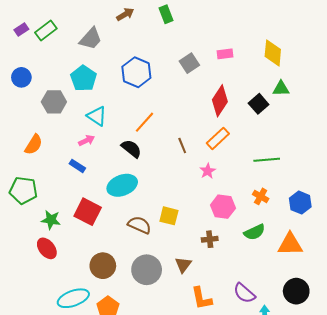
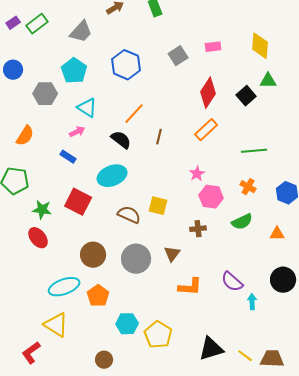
brown line: (182, 146) -> (159, 137), moved, turned 35
pink star: (208, 171) -> (197, 174), moved
orange triangle: (290, 244) -> (277, 234), size x0.6
orange L-shape: (202, 298) -> (190, 287), turned -75

